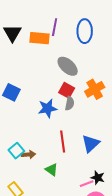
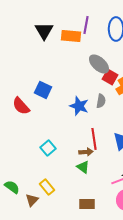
red square: (67, 90) -> (110, 77), moved
blue star: (48, 108) -> (79, 106), turned 30
brown arrow: (28, 155) -> (86, 152), moved

